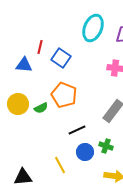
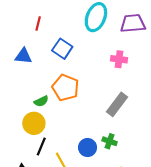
red line: (40, 47) -> (38, 23), moved
yellow circle: (18, 104) -> (34, 123), moved
black line: (77, 130) -> (41, 146), moved, turned -42

